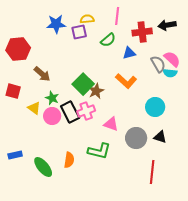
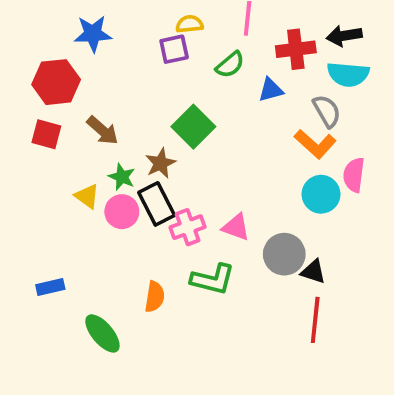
blue star: (56, 24) -> (93, 34), moved
pink semicircle: (172, 59) -> (354, 175), moved, turned -126
cyan semicircle: (170, 73) -> (348, 74), moved, size x1.5
orange L-shape: (126, 81) -> (315, 144), moved
green square: (83, 84) -> (193, 127), moved
red square: (13, 91) -> (46, 134), moved
brown star: (96, 91) -> (160, 163), moved
pink cross: (86, 111) -> (188, 227), moved
black triangle: (160, 137) -> (313, 272), moved
green ellipse: (43, 167) -> (102, 333), moved

